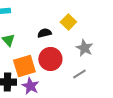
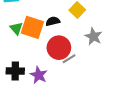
orange square: (24, 66) -> (32, 27), moved, turned 35
gray line: (79, 74) -> (69, 59), moved

